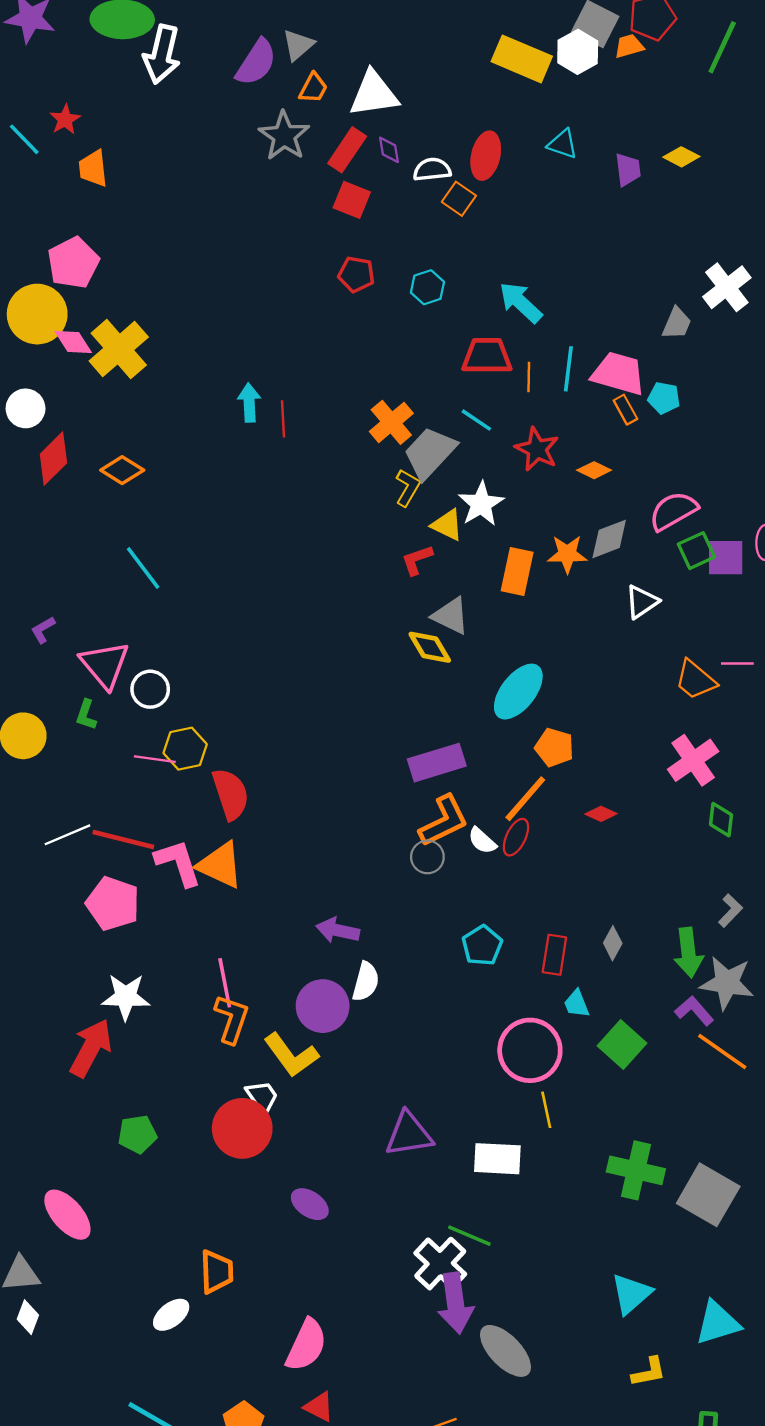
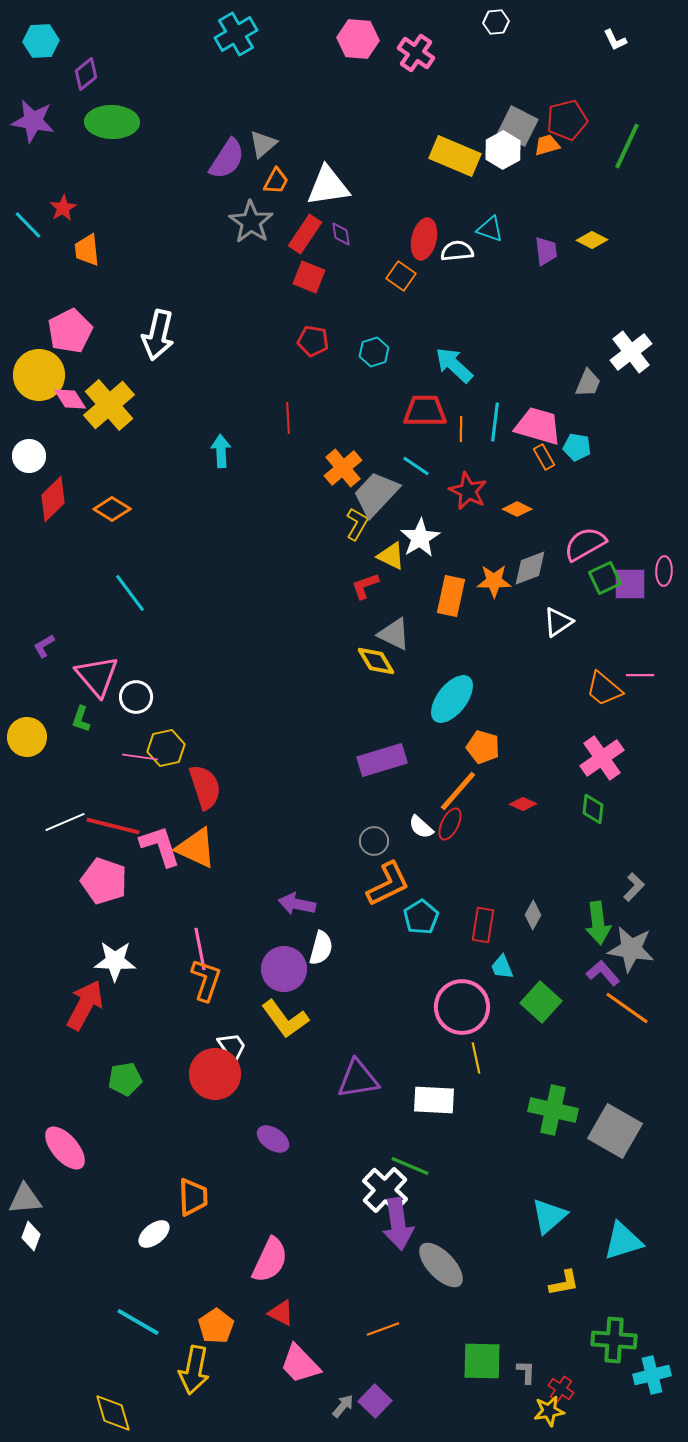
white arrow: (162, 54) -> (158, 335), moved
white semicircle: (432, 170) -> (457, 251), moved
red line: (283, 419) -> (288, 418), moved
green diamond: (721, 820) -> (593, 809), moved
orange L-shape: (444, 821) -> (388, 884), moved
yellow L-shape: (291, 1055) -> (285, 1019), moved

